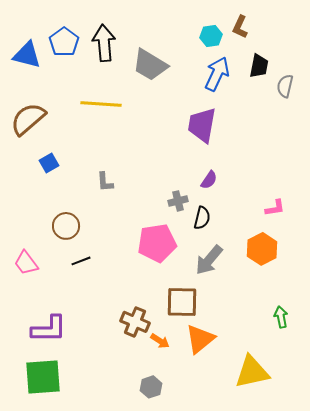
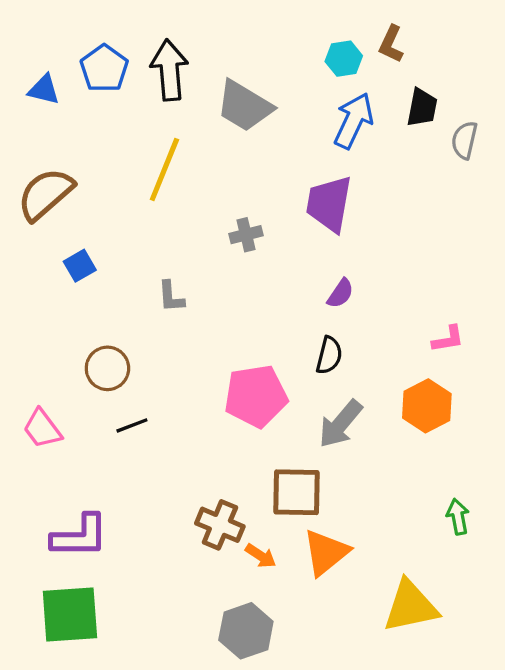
blue triangle: (27, 55) -> (44, 90), size x0.7
yellow line: (101, 104) -> (164, 170), turned -72
gray cross: (178, 201) -> (246, 235), moved
gray hexagon: (151, 387) -> (246, 631), size x1.5

